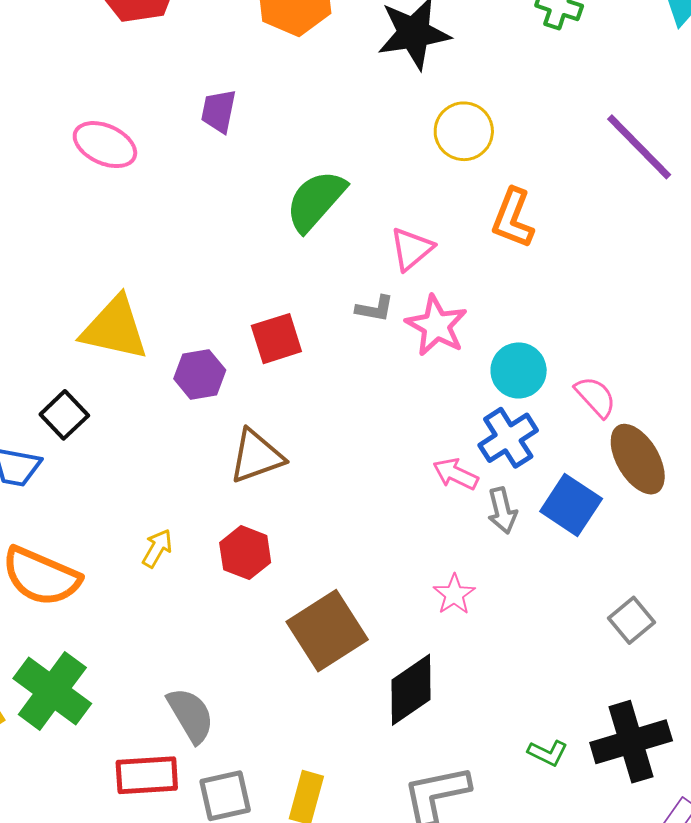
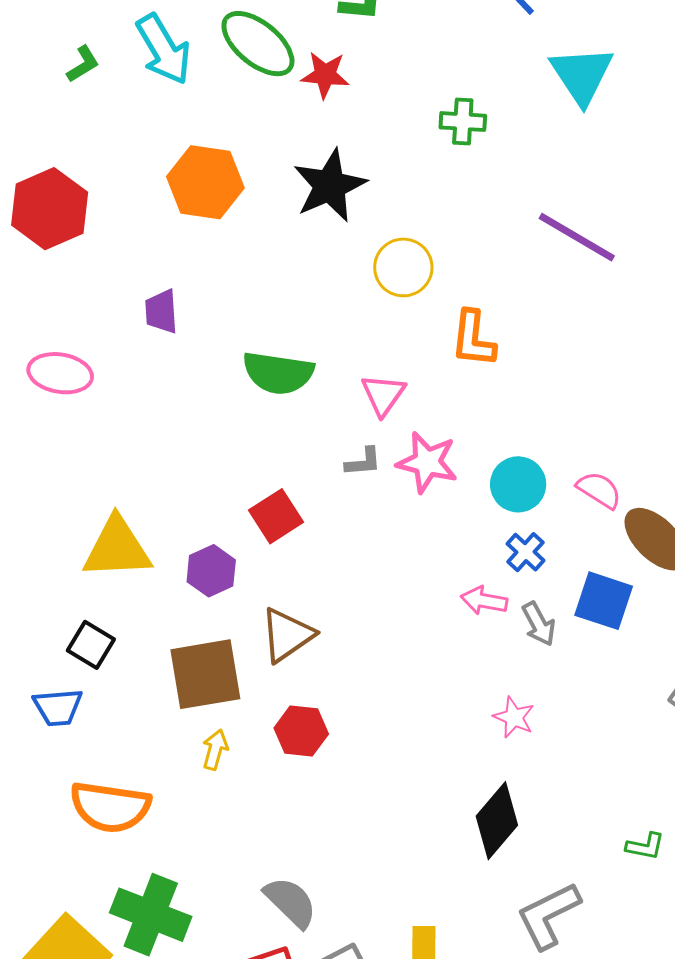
green semicircle: (316, 201) -> (278, 373), turned -108
blue cross: (508, 438) -> (525, 552), size x0.7
brown square: (327, 631) -> (205, 674), moved, turned 38

